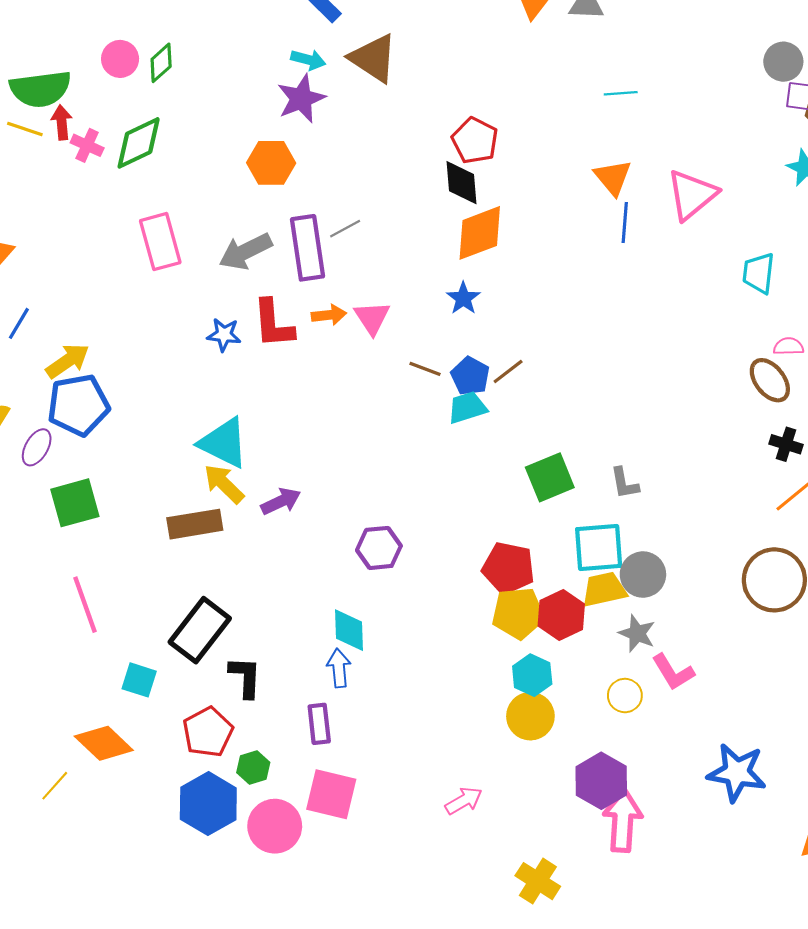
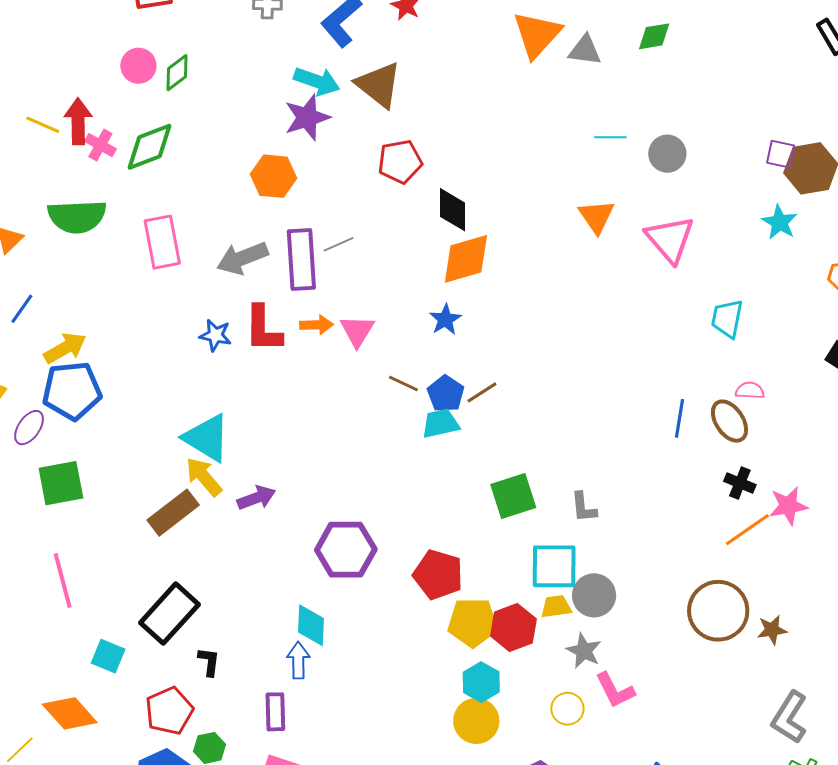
cyan arrow: (308, 60) -> (317, 81), size x1.4
gray circle: (783, 62) -> (667, 154), moved
green semicircle: (40, 89) -> (77, 217), moved
red arrow: (62, 122) -> (78, 121), size x1.4
red pentagon: (475, 141) -> (400, 162), moved, turned 30
pink triangle: (692, 195) -> (670, 239), turned -36
blue line: (625, 223) -> (680, 418), moved
brown rectangle: (195, 524) -> (173, 513), turned -33
purple hexagon: (379, 548) -> (346, 550), size x1.4
red pentagon: (508, 568) -> (438, 575), moved
yellow trapezoid: (604, 589) -> (556, 607), size x0.7
black L-shape: (245, 677) -> (209, 662), size x0.7

